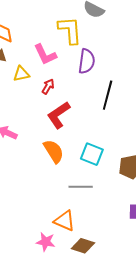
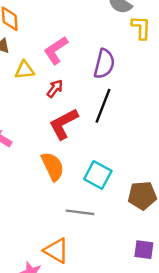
yellow L-shape: (70, 30) -> (141, 28), moved, size x0.7
pink L-shape: (45, 55) -> (56, 50), turned 75
black line: (108, 95) -> (103, 106), moved

